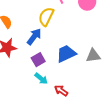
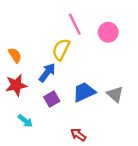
gray triangle: (93, 56) -> (115, 94), turned 49
cyan arrow: (41, 79) -> (25, 121), moved

